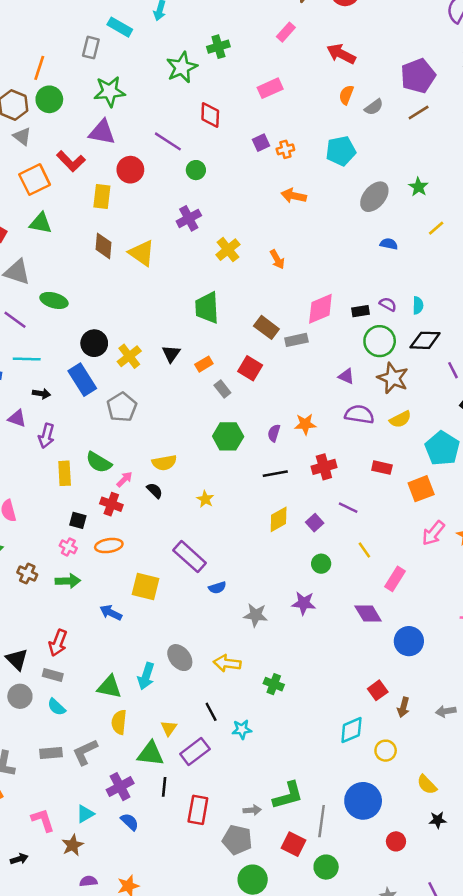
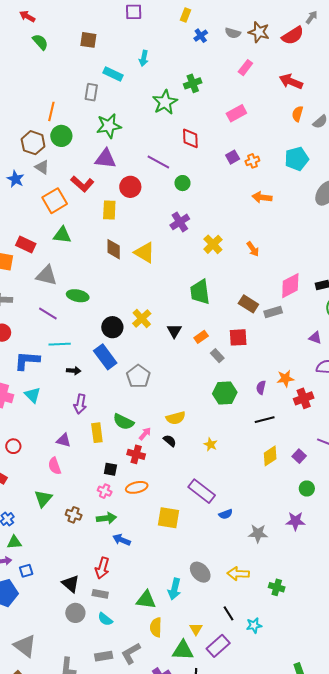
yellow cross: (129, 356) -> (142, 318), moved
red square: (250, 368) -> (238, 337), turned -30
purple triangle: (17, 418) -> (64, 440), moved
red cross: (324, 467) -> (304, 398), moved
blue arrow: (111, 613) -> (122, 540), moved

